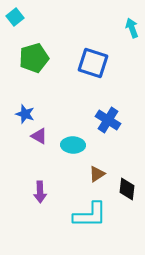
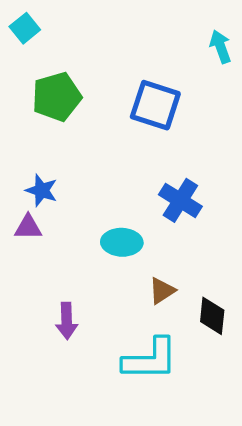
purple triangle: (39, 136) -> (28, 227), moved, turned -30

